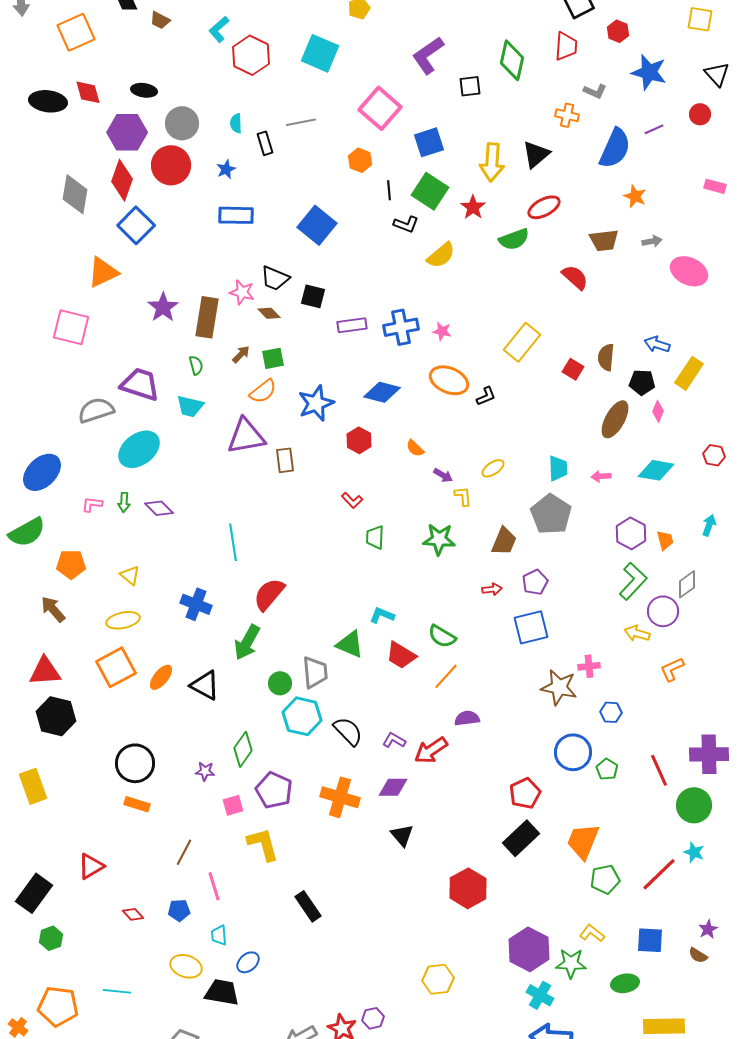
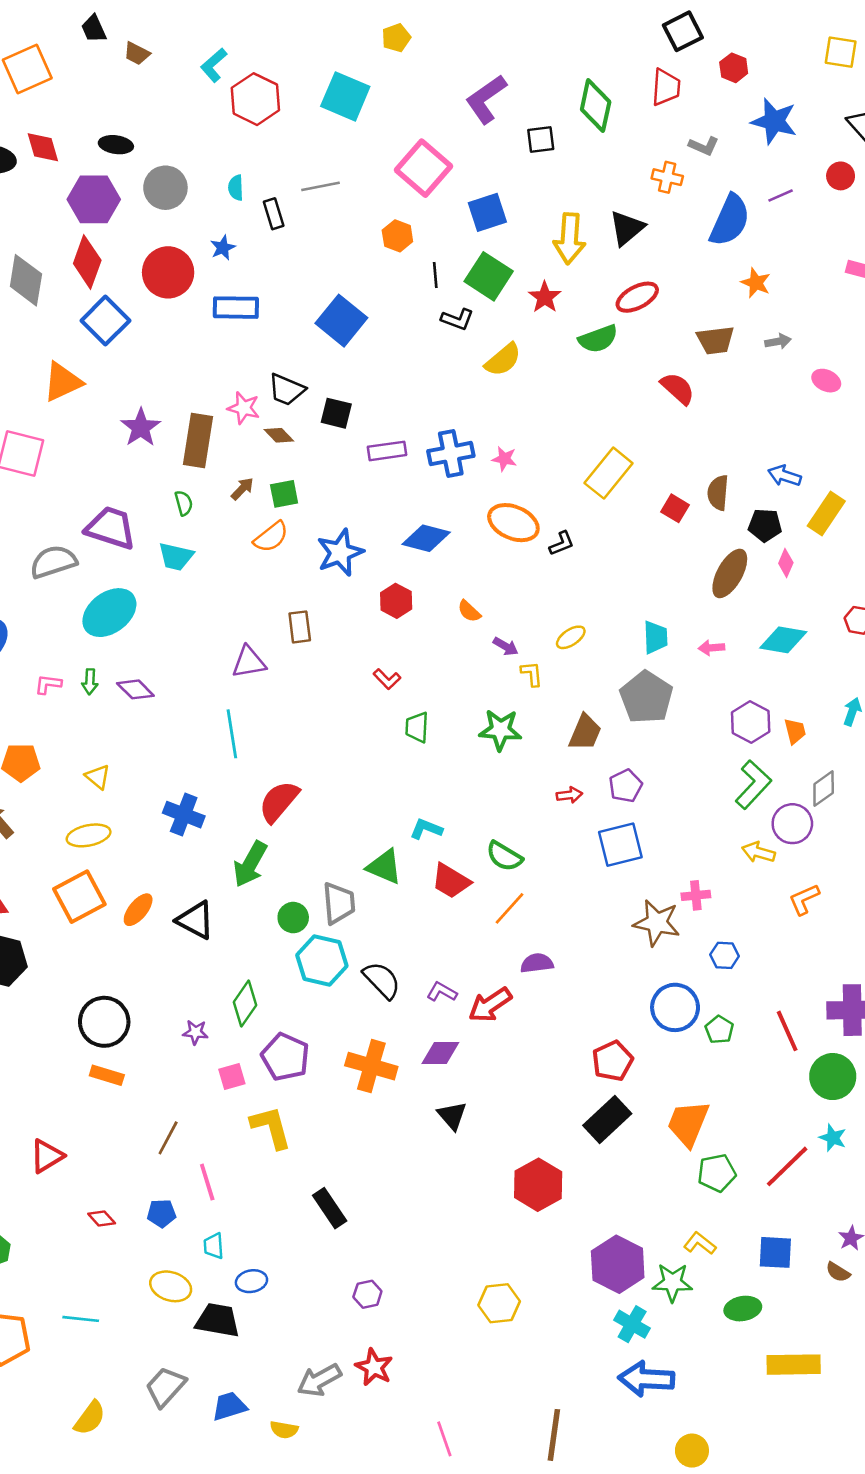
red circle: (171, 165) -> (168, 272), moved
pink ellipse: (689, 271) -> (826, 381), size x0.6
purple triangle: (246, 436) -> (249, 662), moved, size x0.7
blue ellipse: (248, 962) -> (251, 1281), turned 30
purple hexagon: (373, 1018) -> (367, 1294), moved

